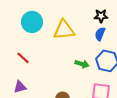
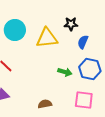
black star: (101, 16) -> (71, 24), moved

